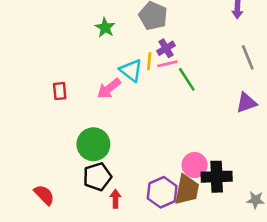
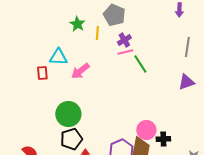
gray line: (248, 57) -> (187, 47), turned 30
yellow line: (149, 61) -> (97, 33), moved
cyan triangle: (131, 70) -> (58, 57), moved, turned -36
black cross: (217, 177) -> (163, 139), size x0.6

